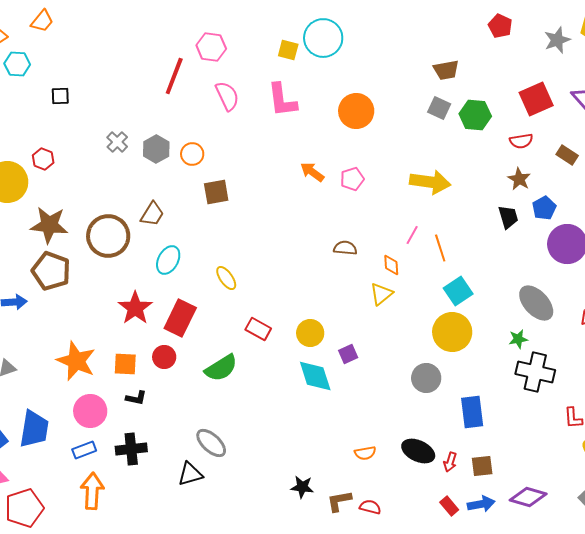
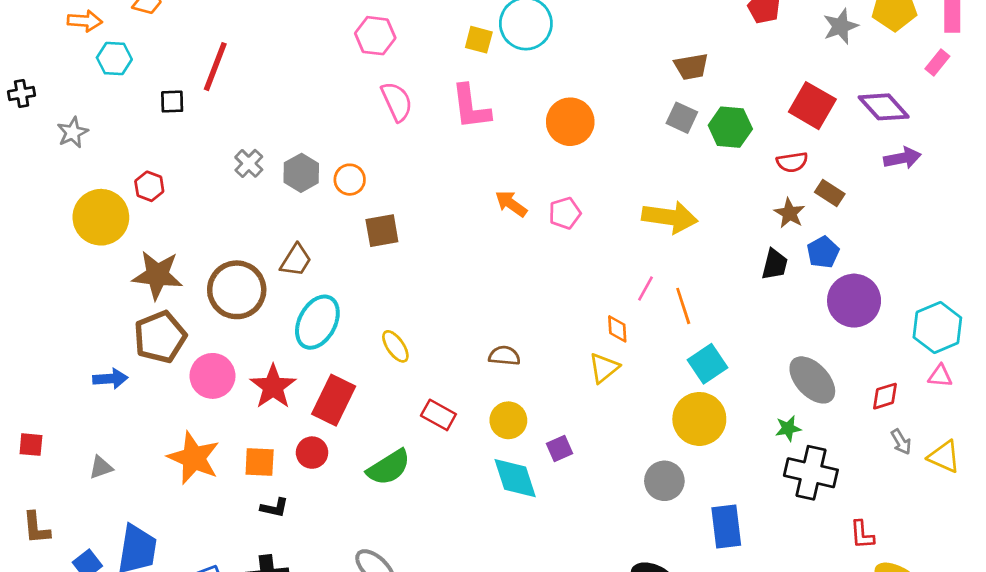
red line: (174, 76) -> (215, 67), moved
red square: (536, 99) -> (812, 106), turned -36
brown rectangle: (567, 155) -> (830, 193), moved
black trapezoid: (508, 217) -> (775, 264), turned 30
brown semicircle: (345, 248) -> (504, 356), moved
cyan ellipse: (168, 260) -> (317, 322), size x1.4
brown pentagon: (51, 271) -> (160, 337), turned 30
pink circle: (90, 411) -> (212, 376), moved

